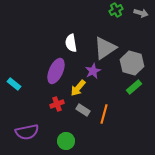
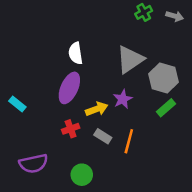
white semicircle: (71, 43) -> (76, 53), moved
purple star: (93, 71) -> (123, 99), moved
yellow arrow: (78, 88) -> (97, 109), turned -150

